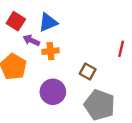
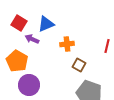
orange cross: (50, 51) -> (67, 44), moved
purple circle: (53, 92) -> (29, 85), moved

